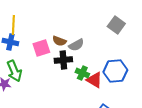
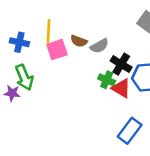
yellow line: (13, 25) -> (48, 31), moved
black cross: (63, 60) -> (121, 64), moved, turned 36

